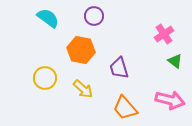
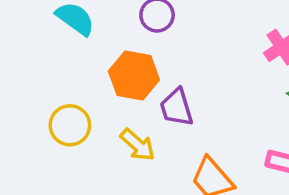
purple trapezoid: (119, 68) -> (177, 107), moved

